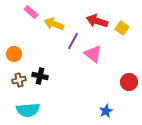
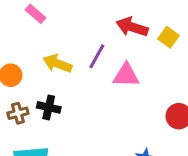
yellow arrow: (54, 24) -> (57, 64), moved
pink triangle: (93, 54) -> (126, 75), turned -36

